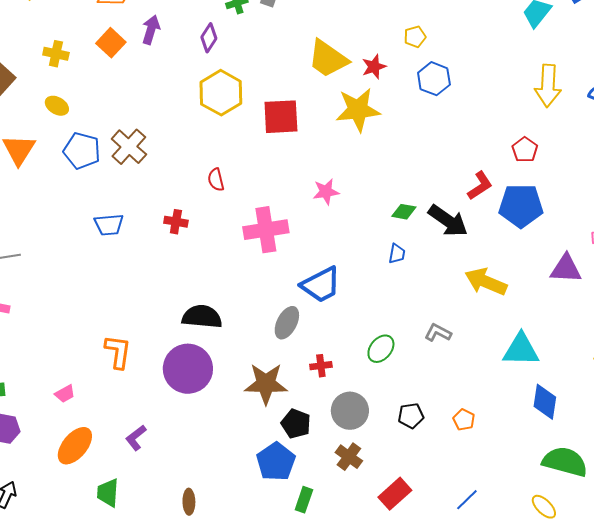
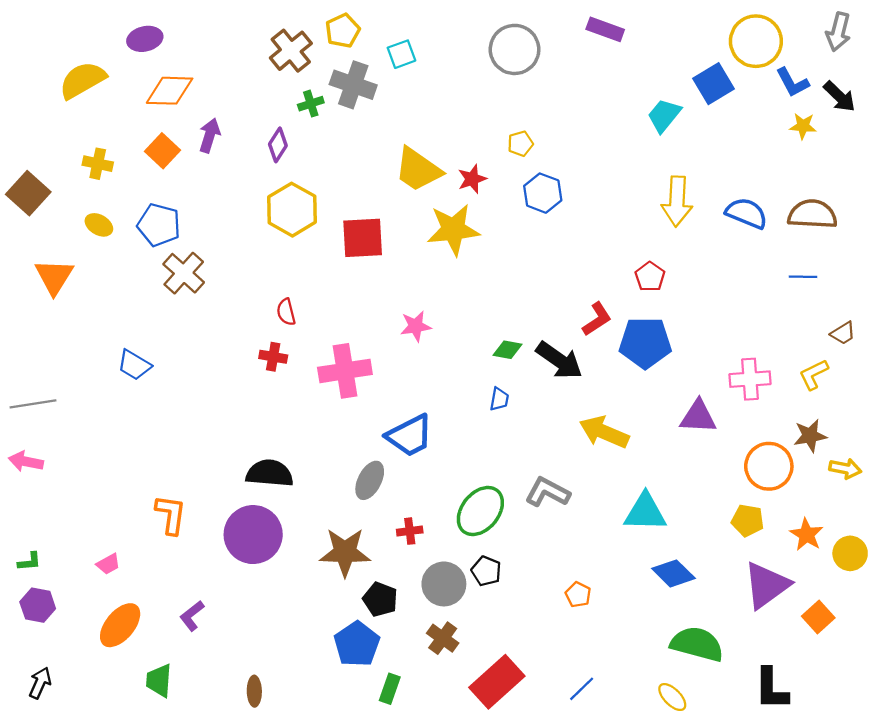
blue pentagon: (82, 151) -> (159, 225), moved
red cross: (176, 222) -> (273, 357), moved
blue trapezoid: (109, 225) -> (134, 365), moved, turned 36
gray L-shape: (438, 333) -> (547, 492), size x1.4
green ellipse: (381, 349) -> (480, 511), size x1.5
blue diamond: (545, 402) -> (673, 573), turned -54
black pentagon: (411, 416) -> (486, 571), moved, turned 30
red rectangle: (395, 494) -> (497, 682), size x1.4

